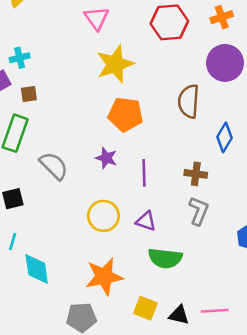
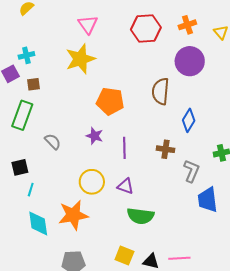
yellow star: (115, 64) -> (80, 59), moved
gray semicircle: (54, 166) -> (53, 142), size x0.7
gray L-shape: (199, 211) -> (191, 171), moved
cyan line: (13, 242) -> (31, 190), moved
orange star: (104, 277) -> (73, 215), moved

